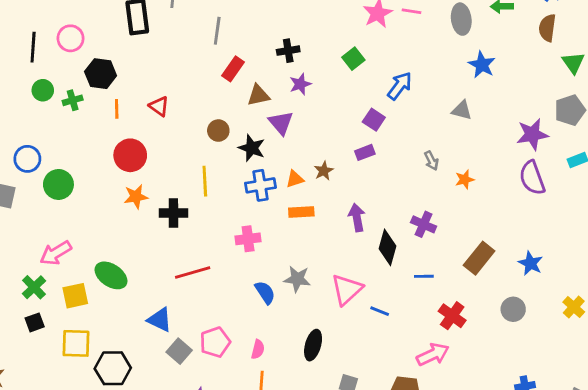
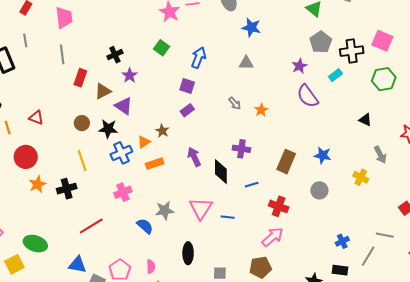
purple star: (532, 134) -> (299, 66), size x0.7

